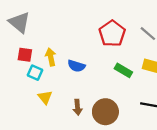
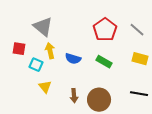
gray triangle: (19, 22) -> (43, 27), moved
red square: (25, 55) -> (19, 49), moved
green rectangle: (123, 70) -> (104, 62), moved

